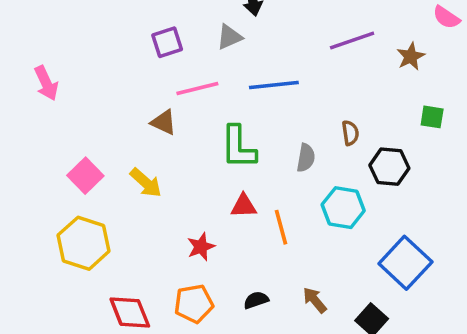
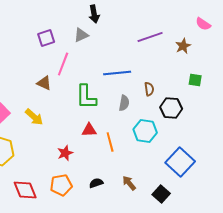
blue line: (274, 85) -> (117, 73), moved
pink line: (197, 88) -> (63, 64), turned -55

